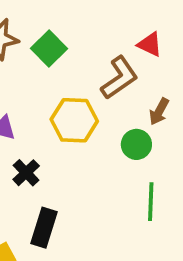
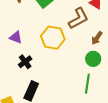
green circle: (136, 144) -> (93, 59), moved

